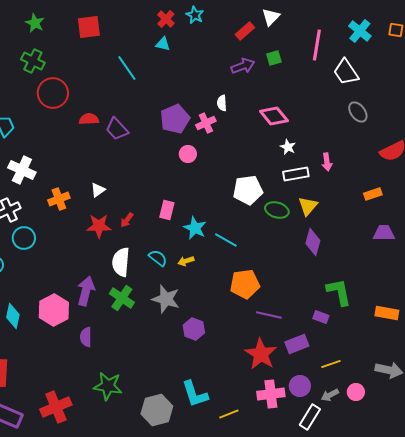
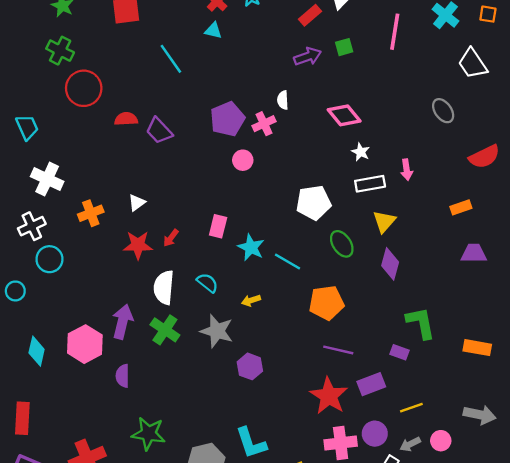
white trapezoid: (346, 72) -> (473, 64), moved
green ellipse: (277, 210) -> (342, 244), moved, turned 40
yellow arrow: (186, 261) -> (251, 300), moved
orange pentagon: (245, 284) -> (326, 303), moved

